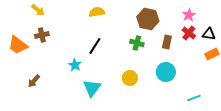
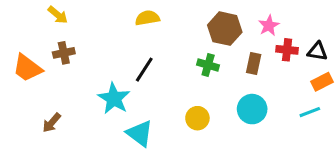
pink star: (189, 15) -> (269, 26), moved
red cross: (189, 33) -> (287, 50), turned -32
cyan star: (75, 65) -> (114, 98), size x1.5
cyan triangle: (92, 88) -> (140, 133), turned -30
cyan line: (194, 98) -> (310, 112), moved

